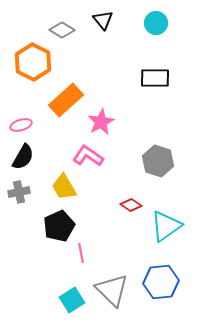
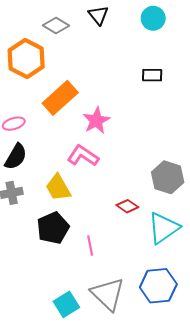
black rectangle: (155, 78) -> (152, 75), size x0.7
gray hexagon: (158, 161) -> (168, 177), moved
pink line: (81, 253) -> (90, 245), moved

